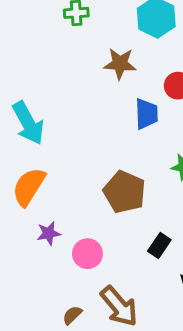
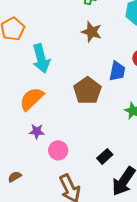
brown star: (120, 64) -> (92, 32), moved
brown pentagon: (124, 192) -> (87, 91), moved
brown semicircle: (72, 315) -> (15, 177), moved

